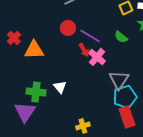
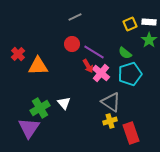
gray triangle: (119, 80) -> (111, 102), moved, turned -30
green cross: (36, 92) -> (40, 108), turned -36
cyan pentagon: (125, 97) -> (130, 74), moved
yellow cross: (83, 126) -> (110, 121), moved

